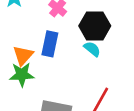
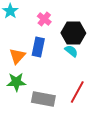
green star: (22, 75) -> (16, 82), moved

